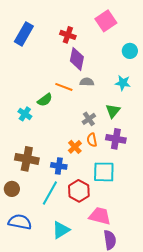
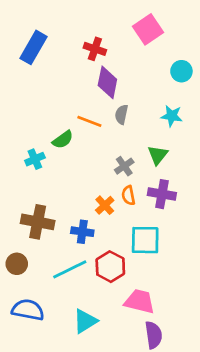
gray semicircle: (87, 82) -> (121, 114), turned -80
cyan cross: (25, 114) -> (35, 159), turned 32
cyan line: (50, 193) -> (70, 269), turned 35

